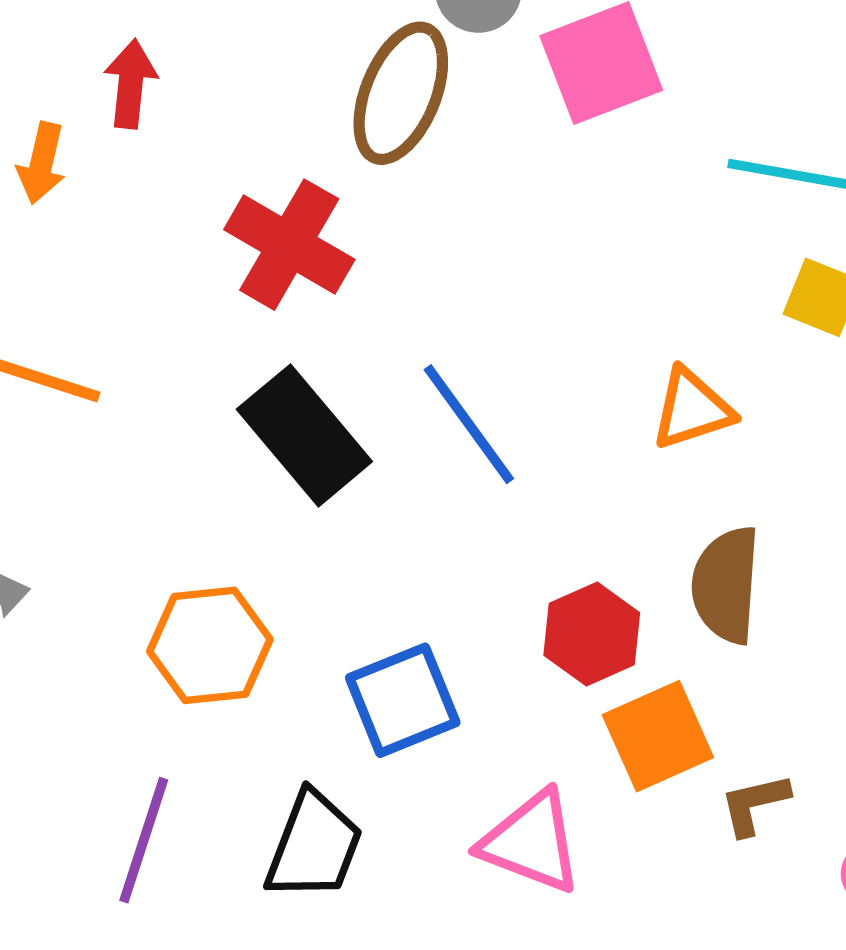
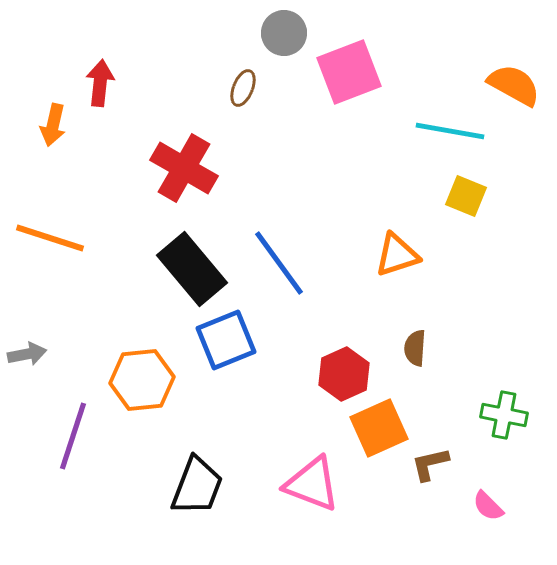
brown ellipse: (401, 93) -> (243, 88), size x0.5
brown semicircle: (726, 585) -> (415, 348), size x0.6
blue square: (403, 700) -> (226, 340), moved
purple line: (144, 840) -> (73, 436), moved

